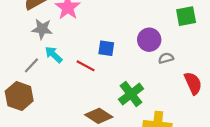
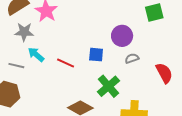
blue square: (106, 48) -> (96, 55), moved
gray semicircle: (166, 58) -> (132, 58), moved
gray line: (31, 65) -> (16, 66), turned 63

